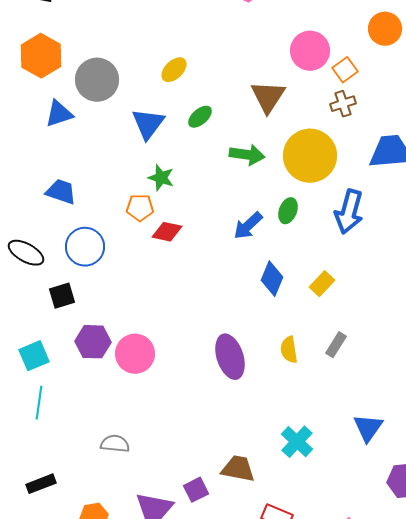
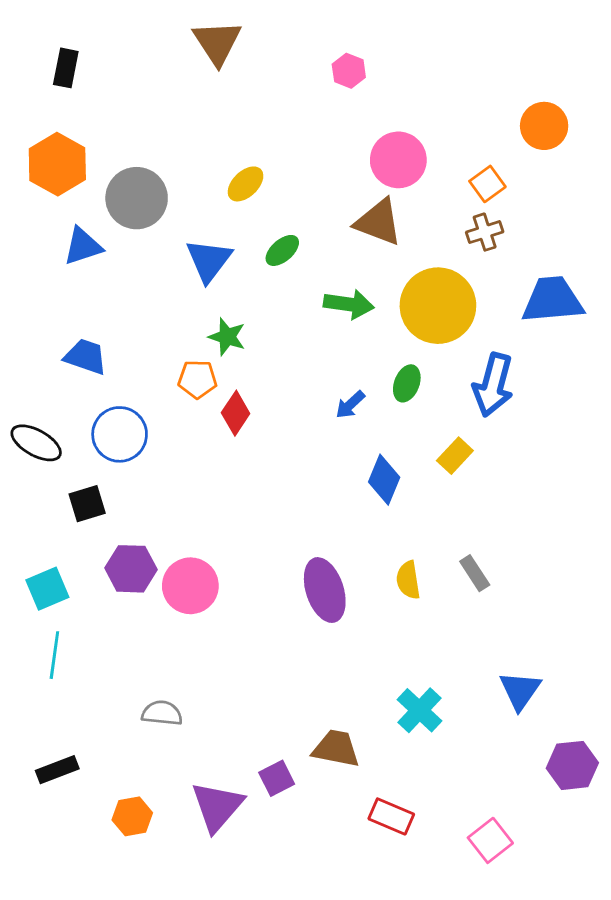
pink circle: (310, 51) -> (398, 160), moved
brown triangle: (268, 97) -> (379, 222), turned -42
blue arrow: (248, 226) -> (350, 405), size x0.7
red diamond: (167, 232) -> (236, 413), turned -68
yellow rectangle: (322, 284) -> (455, 456), moved
gray rectangle: (336, 345) -> (475, 573), turned -65

